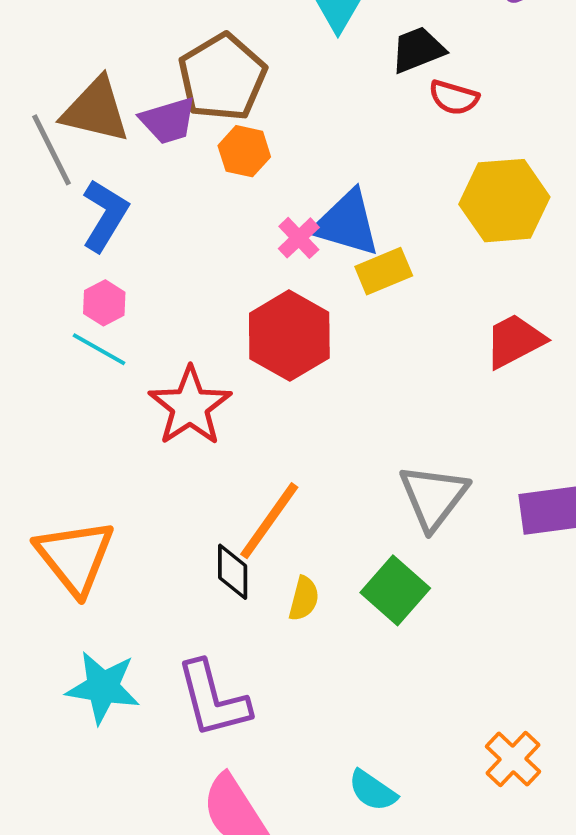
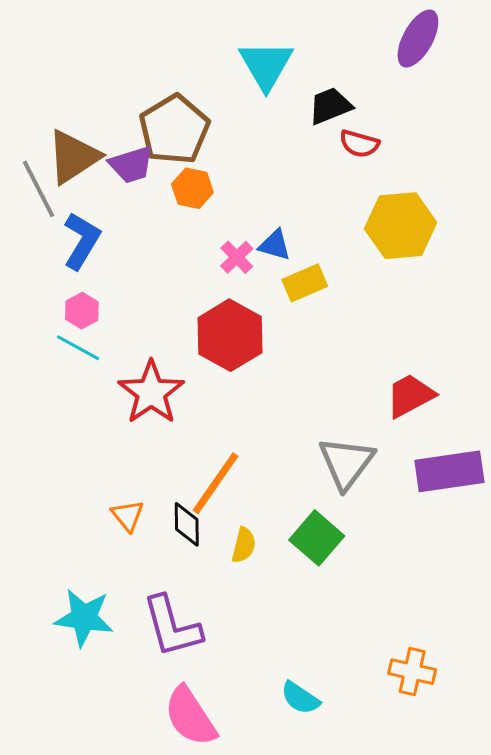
brown triangle: (96, 110) -> (73, 157), turned -46
blue triangle: (346, 223) -> (275, 245), size x0.6
red trapezoid: (515, 341) -> (410, 396), moved
orange triangle: (75, 557) -> (128, 516), moved, size x0.5
orange cross: (513, 759) -> (412, 672), turned -30

